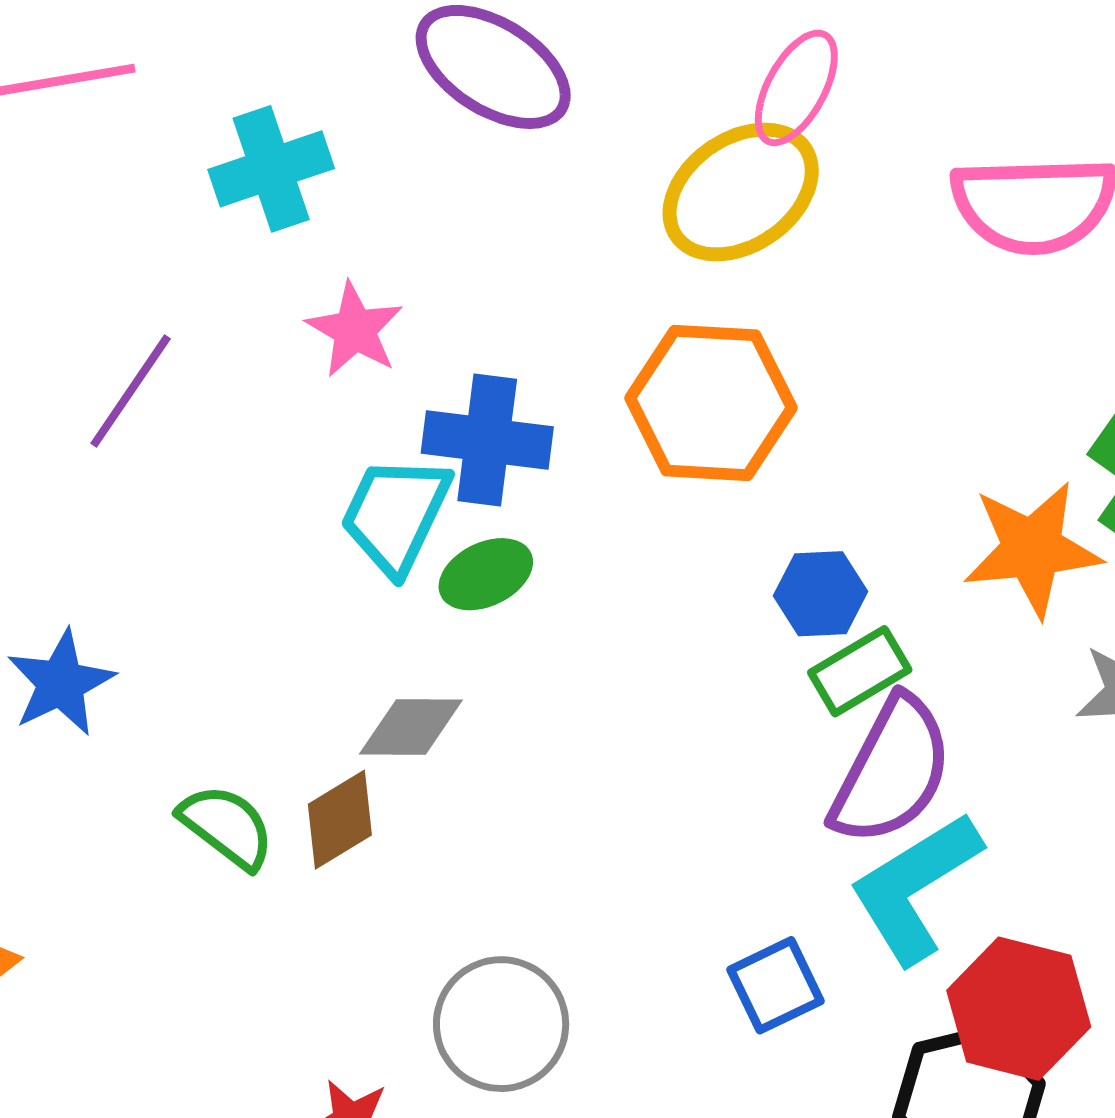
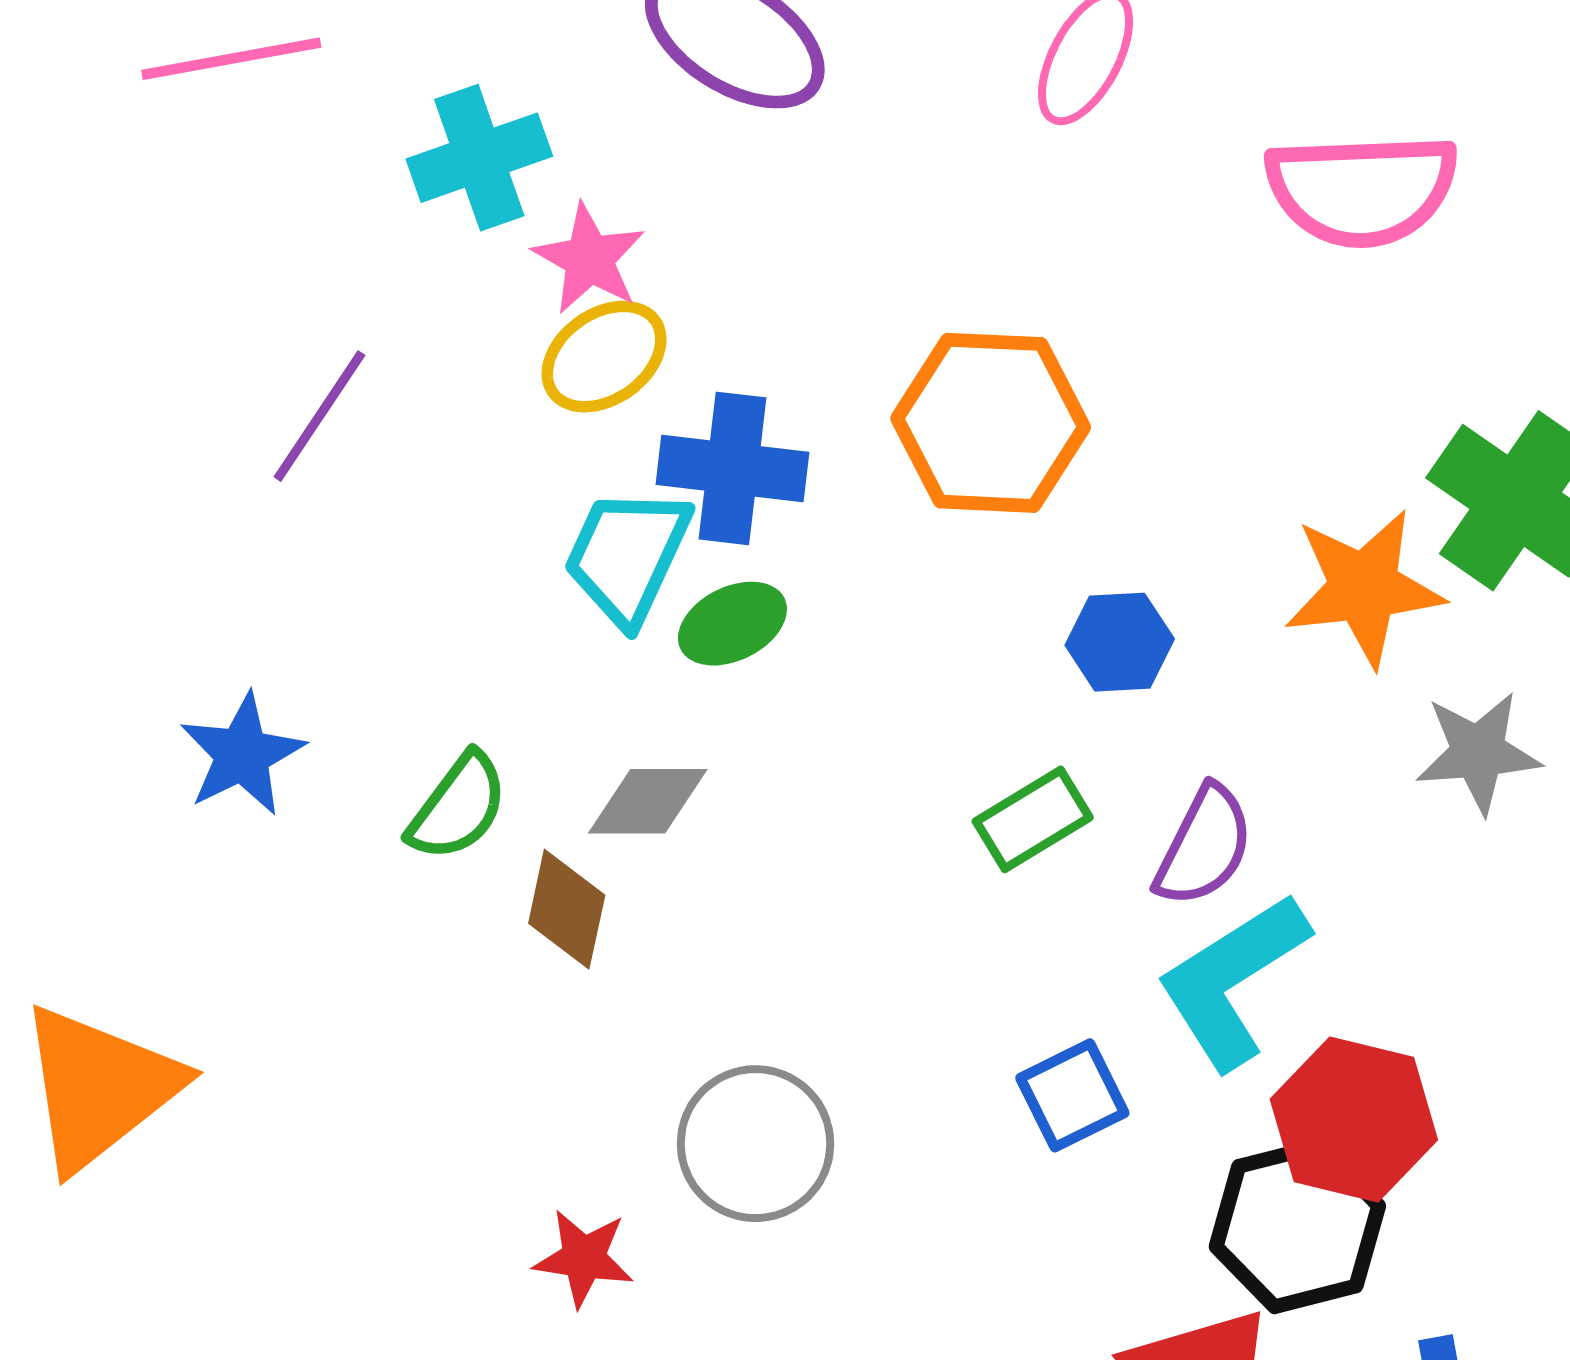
yellow ellipse: (741, 192) -> (604, 357), moved, size x0.7
pink star: (355, 330) -> (589, 259), moved
green rectangle: (860, 671) -> (1033, 819), moved
purple semicircle: (892, 771) -> (1204, 846), size x0.7
brown diamond: (340, 820) -> (567, 909), turned -46
green semicircle: (227, 826) -> (458, 807), moved, turned 90

